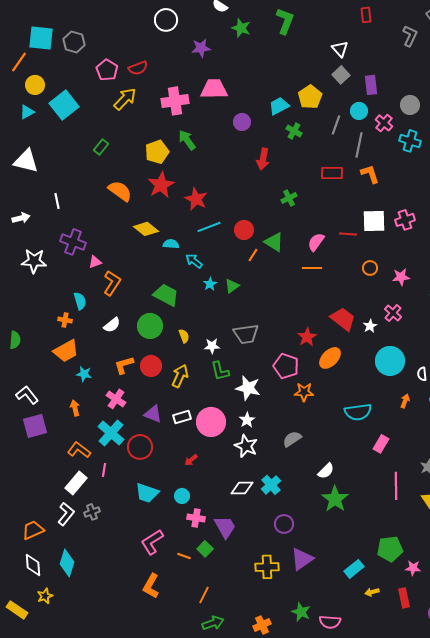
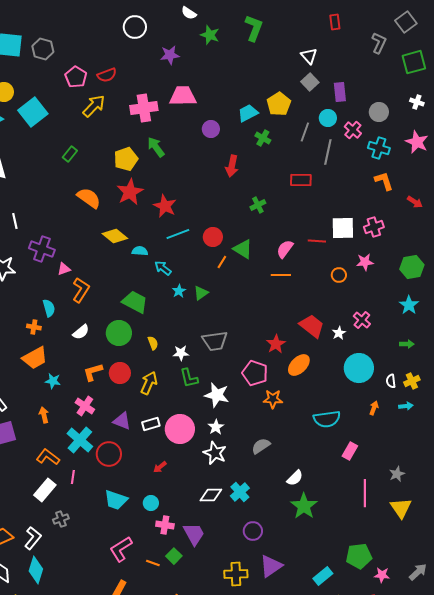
orange L-shape: (370, 174) -> (384, 181), moved
white line: (57, 201) -> (15, 221), moved
pink star: (401, 277) -> (365, 262), moved
white L-shape: (66, 514) -> (33, 538), moved

